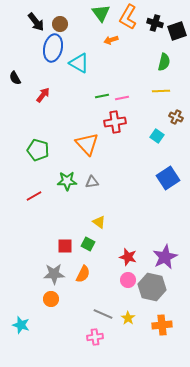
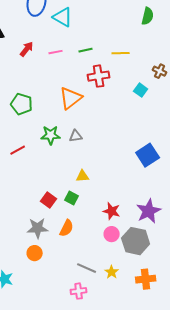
yellow line: (161, 91) -> (121, 53), moved
pink line: (122, 98) -> (56, 52), moved
orange triangle: (87, 144) -> (71, 98), turned 35
blue square: (168, 178) -> (148, 155), moved
yellow triangle: (99, 222) -> (83, 176), turned -40
red square: (65, 246) -> (49, 200), turned 35

